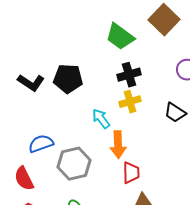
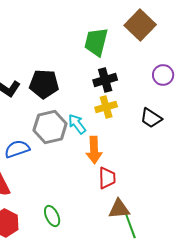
green trapezoid: (120, 37) -> (96, 42), turned 68
gray hexagon: (74, 164) -> (50, 127), moved

